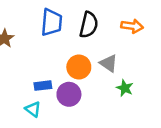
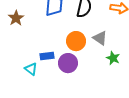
cyan triangle: (33, 109) -> (31, 69), moved

